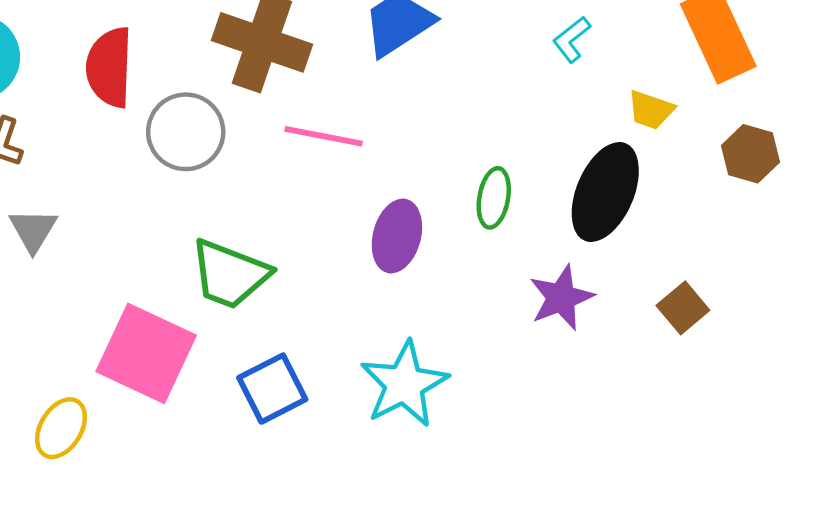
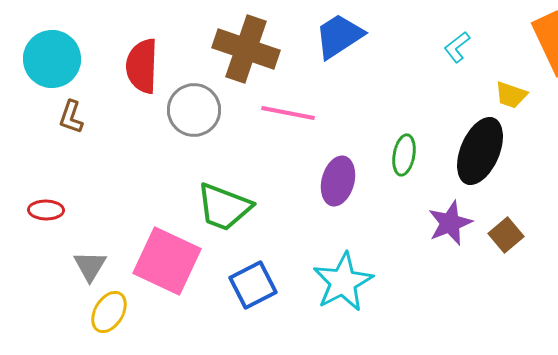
gray triangle: (33, 230) -> (90, 266), moved
brown square: (683, 308) -> (506, 235), moved

